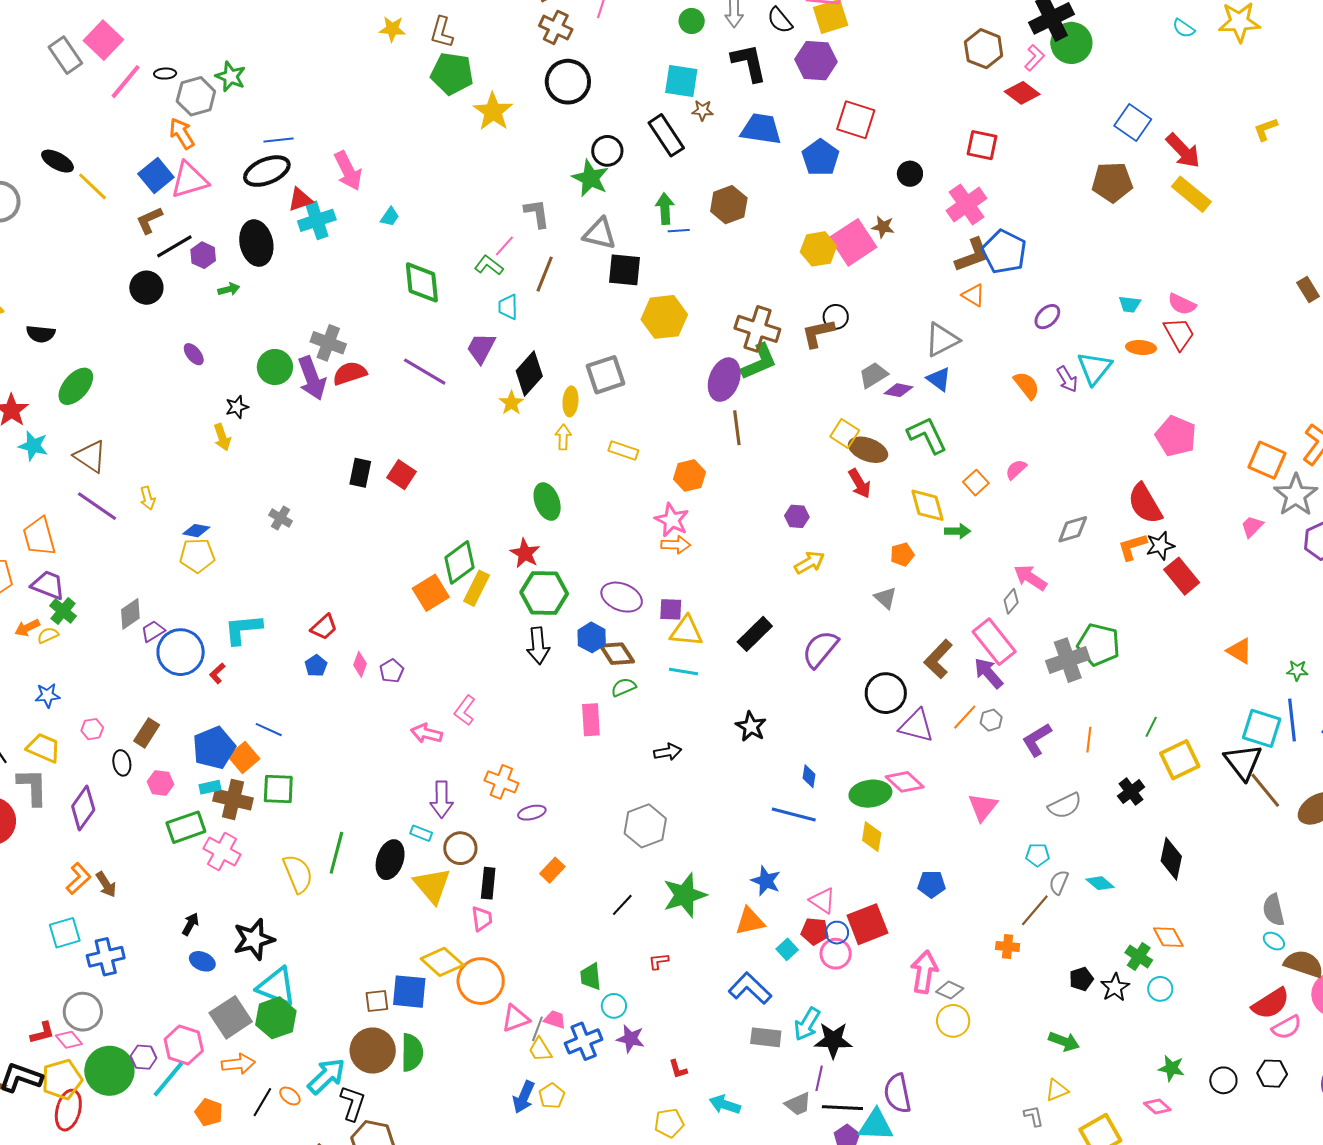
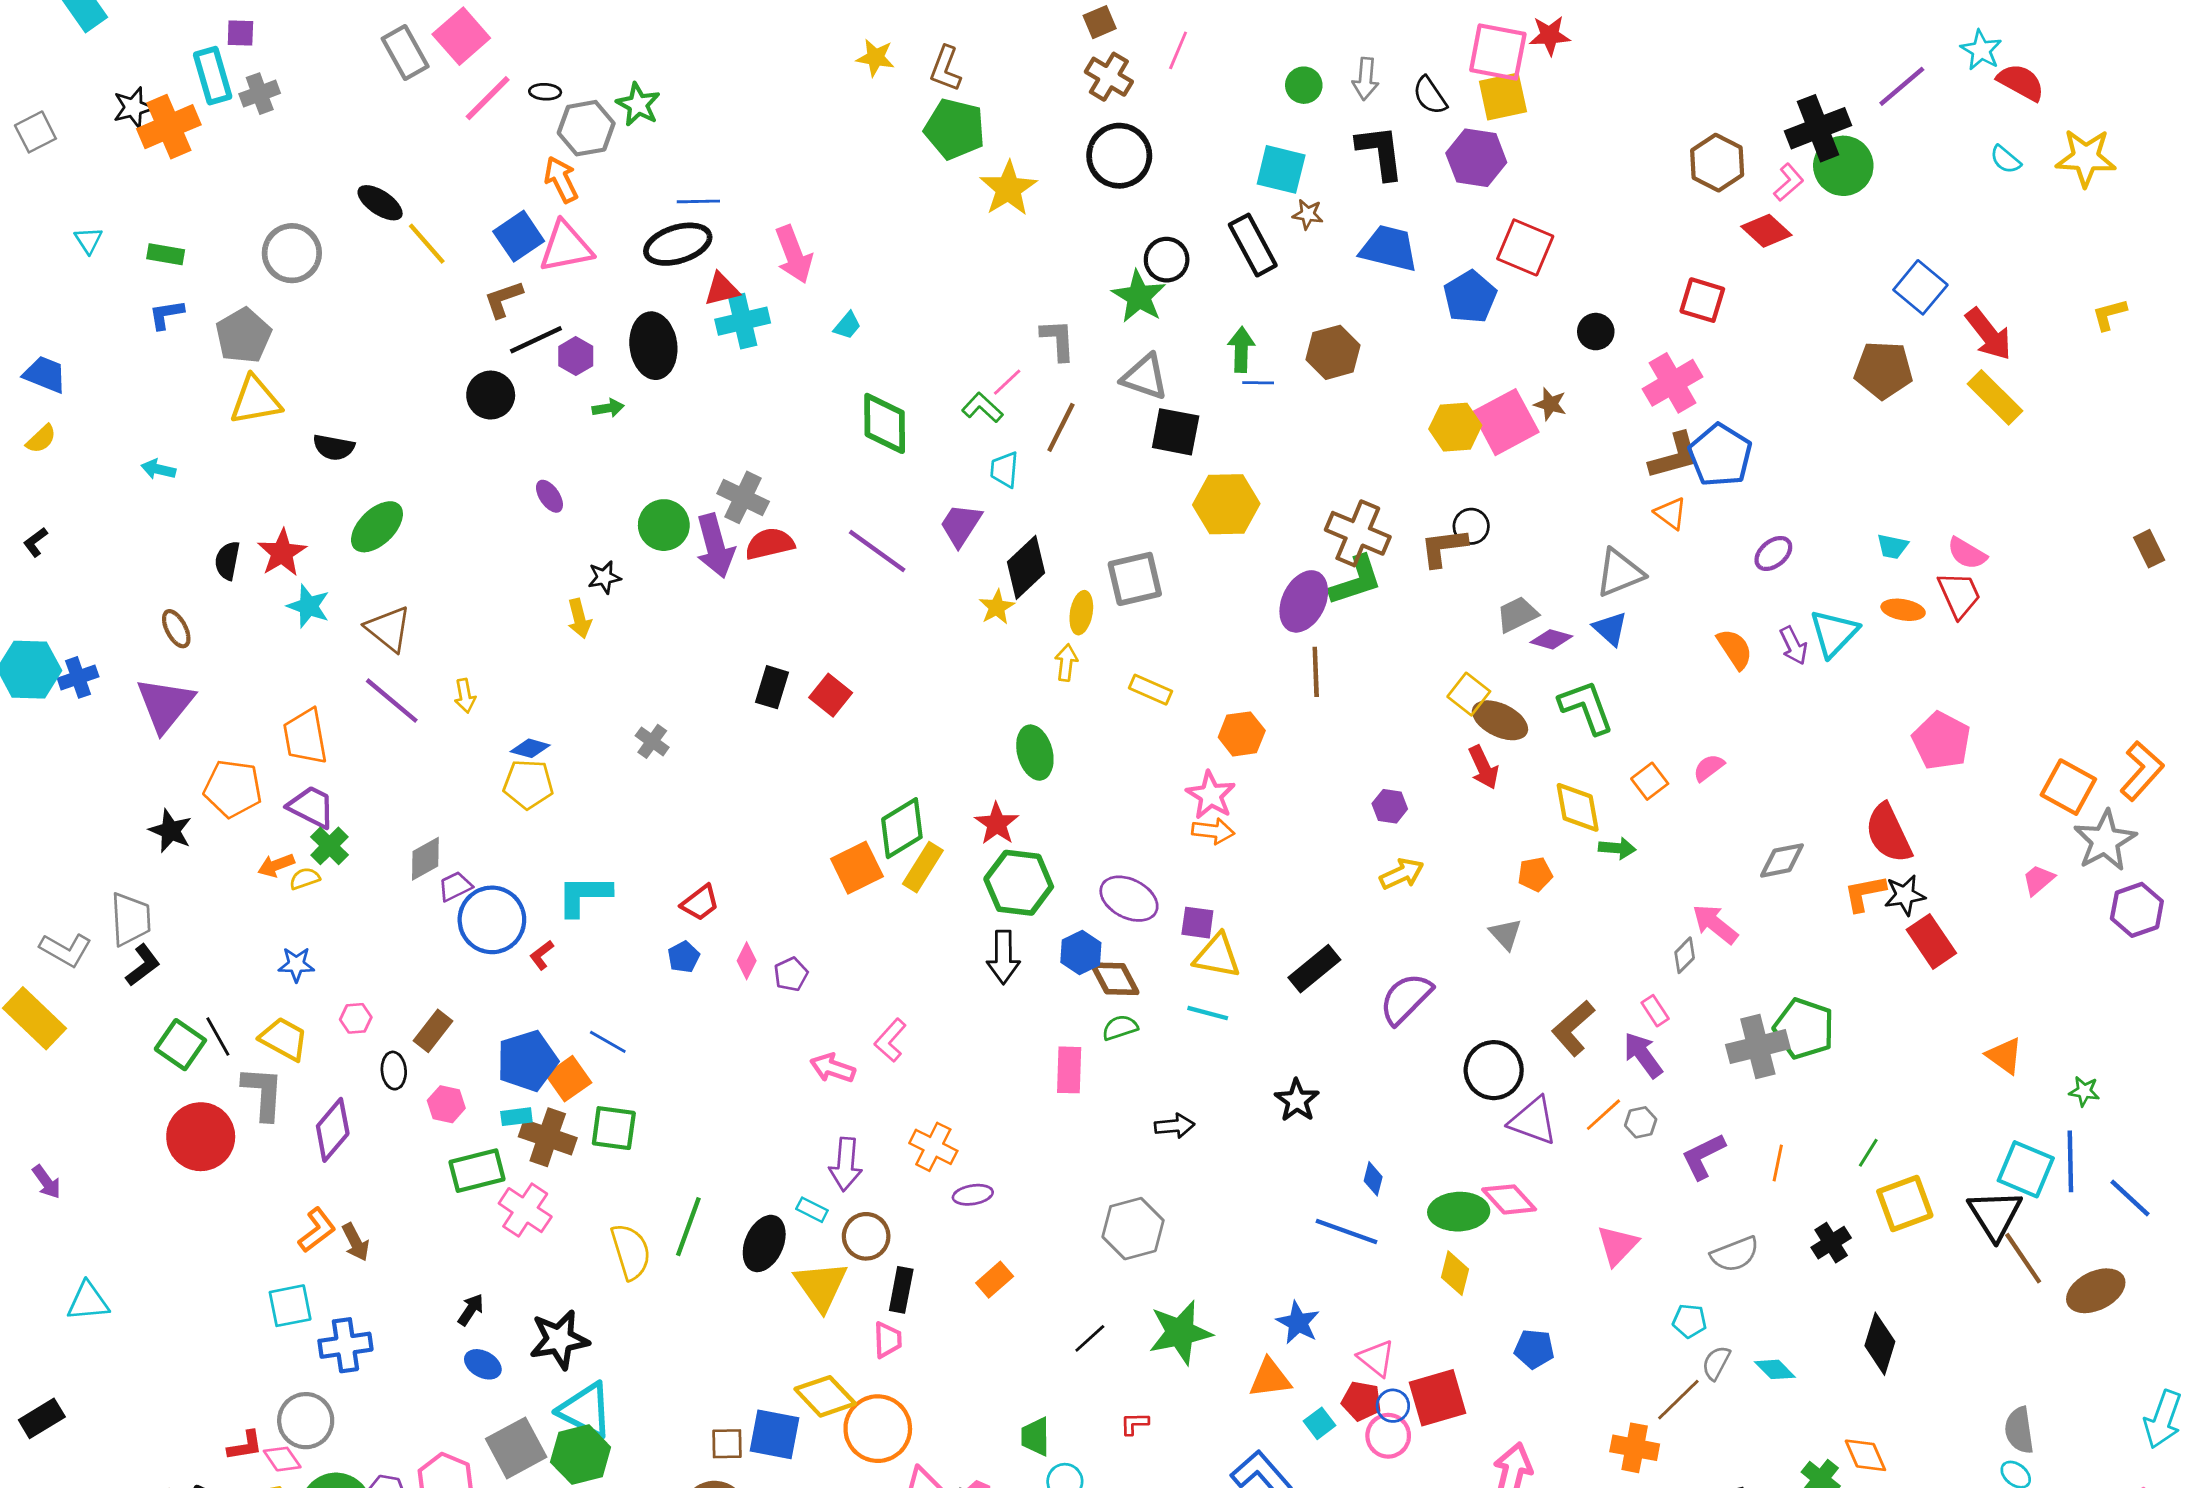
pink rectangle: (994, 642) -> (1655, 1011), size x0.5
orange cross: (1008, 946) -> (1635, 1448), size x1.4

